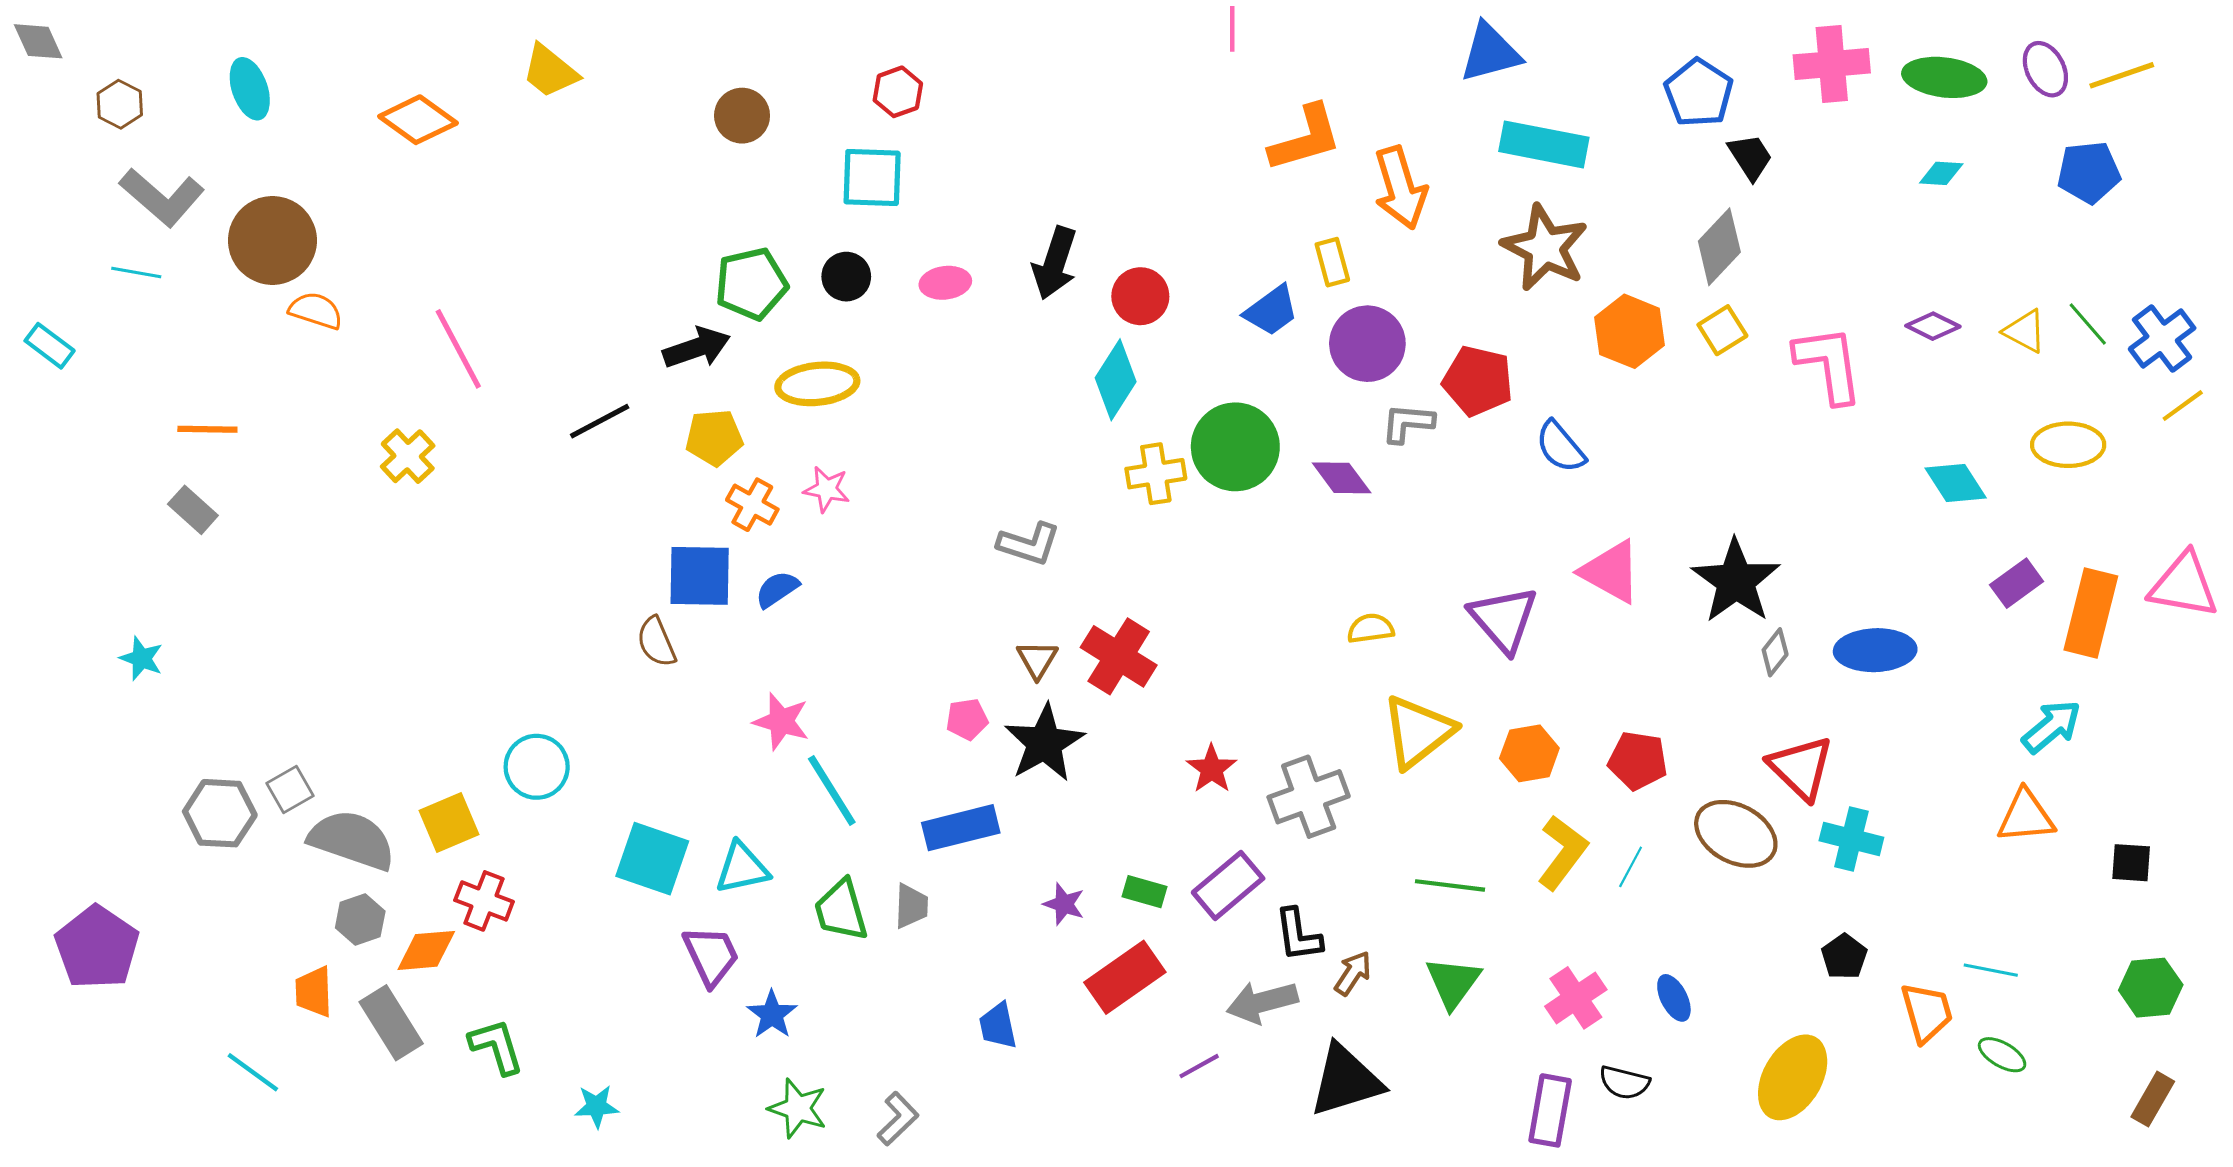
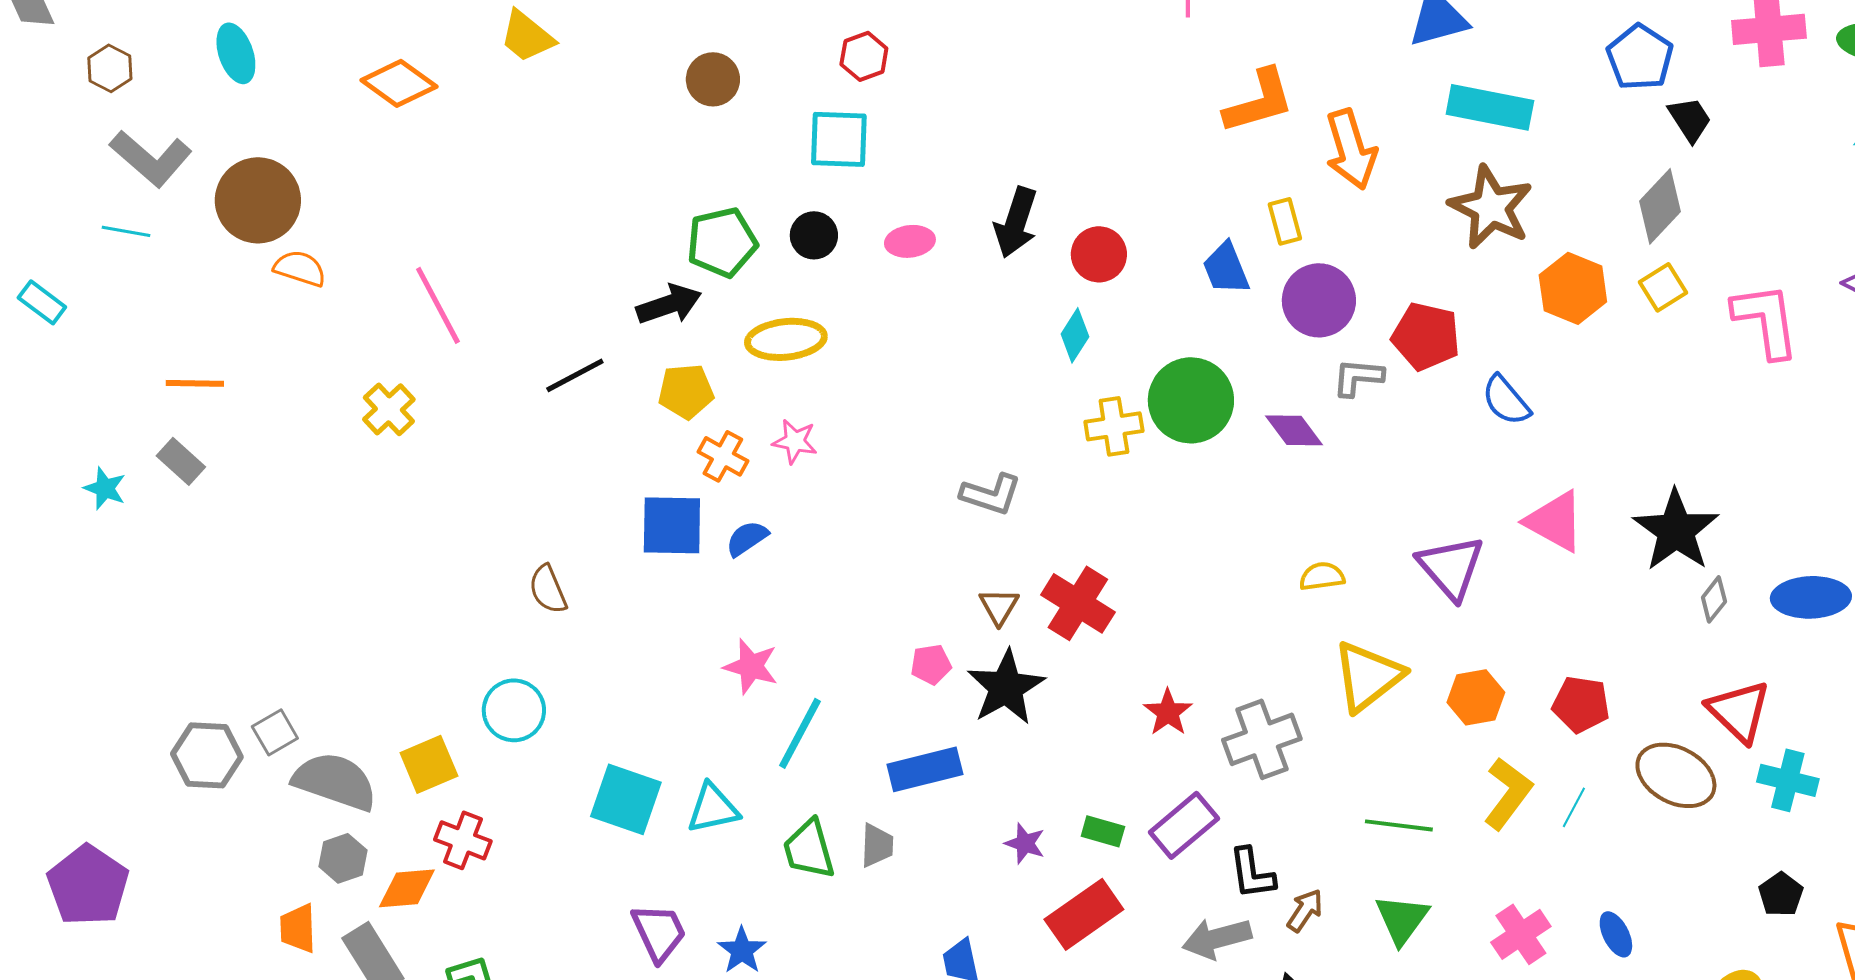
blue trapezoid: (1271, 311) -> (1226, 268), turned 104
cyan diamond: (1116, 380) -> (1075, 335), size x0.7
brown semicircle: (656, 642) -> (548, 589), moved
cyan star: (141, 658) -> (105, 488), moved
cyan line: (832, 791) -> (800, 733), turned 60
purple trapezoid: (711, 956) -> (659, 932), moved

